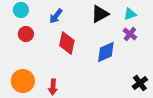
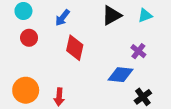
purple cross: (130, 34) -> (138, 51), moved
blue diamond: (106, 52) -> (121, 75), moved, turned 30
black cross: (140, 83) -> (143, 97), moved

